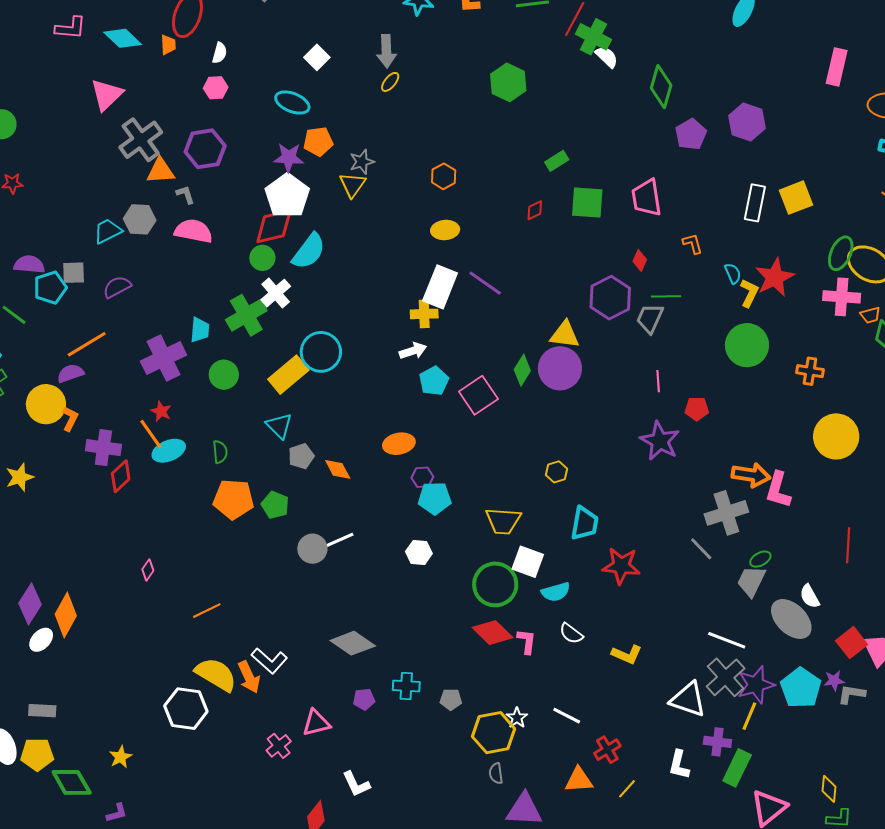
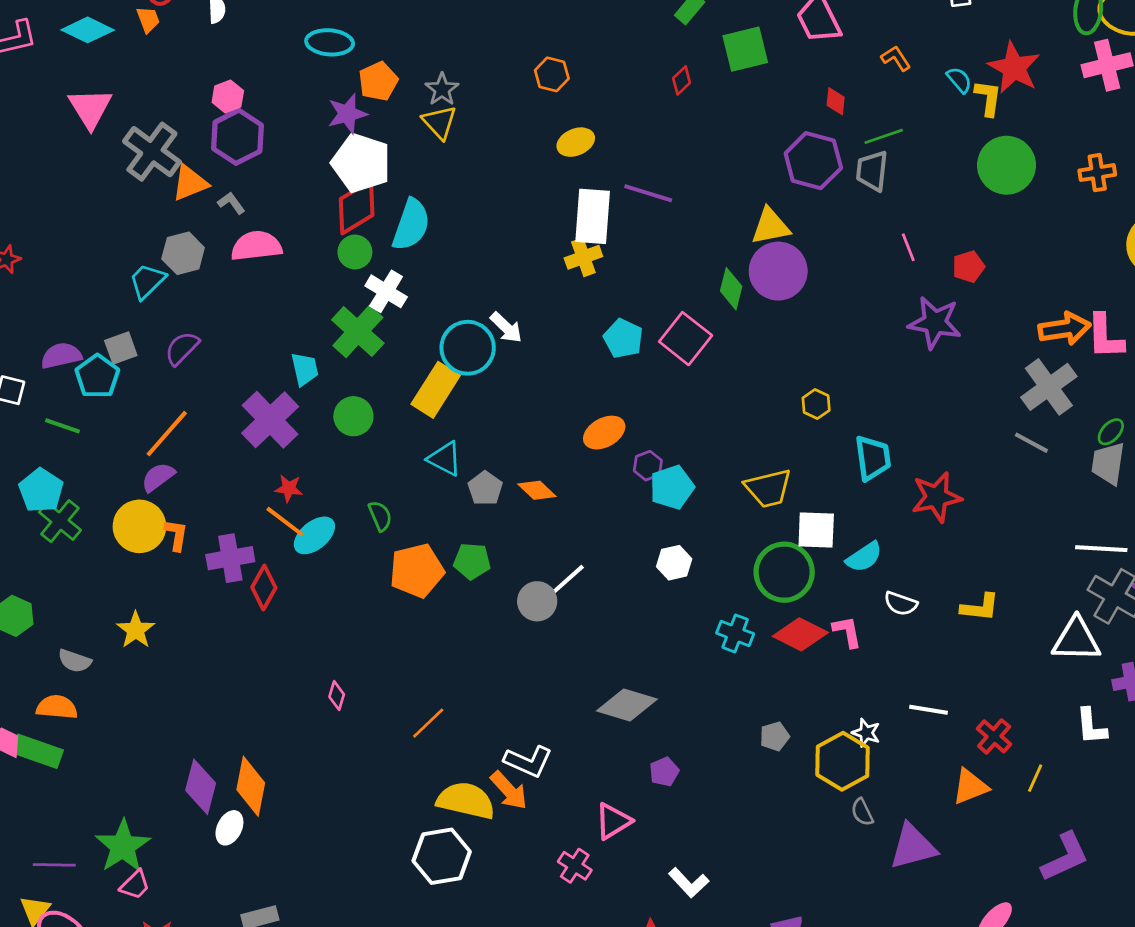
pink hexagon: (216, 88) -> (228, 97), moved
white arrow: (413, 351) -> (506, 328), moved, turned 80
cyan cross: (406, 686) -> (735, 633), moved, turned 36

